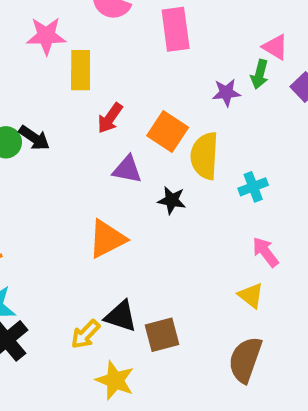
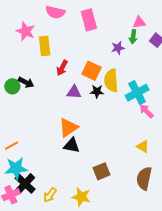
pink star: (46, 36) -> (26, 31), turned 30
pink triangle: (275, 47) -> (139, 22), turned -32
cyan cross: (253, 187) -> (137, 93), size x1.6
black star: (172, 200) -> (97, 91), moved
pink arrow: (266, 252) -> (146, 111), moved
black triangle: (121, 316) -> (72, 145), moved
yellow arrow: (85, 334) -> (50, 195), moved

